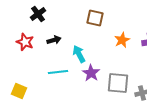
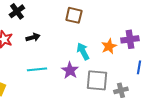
orange star: (122, 40) -> (109, 46), moved
cyan arrow: (79, 54) -> (83, 51), moved

